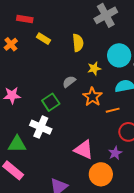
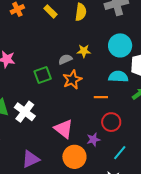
yellow semicircle: (78, 43) -> (81, 12), moved
yellow star: (94, 69) -> (84, 51), moved
orange star: (92, 97) -> (72, 80), moved
white cross: (41, 127) -> (25, 112), moved

